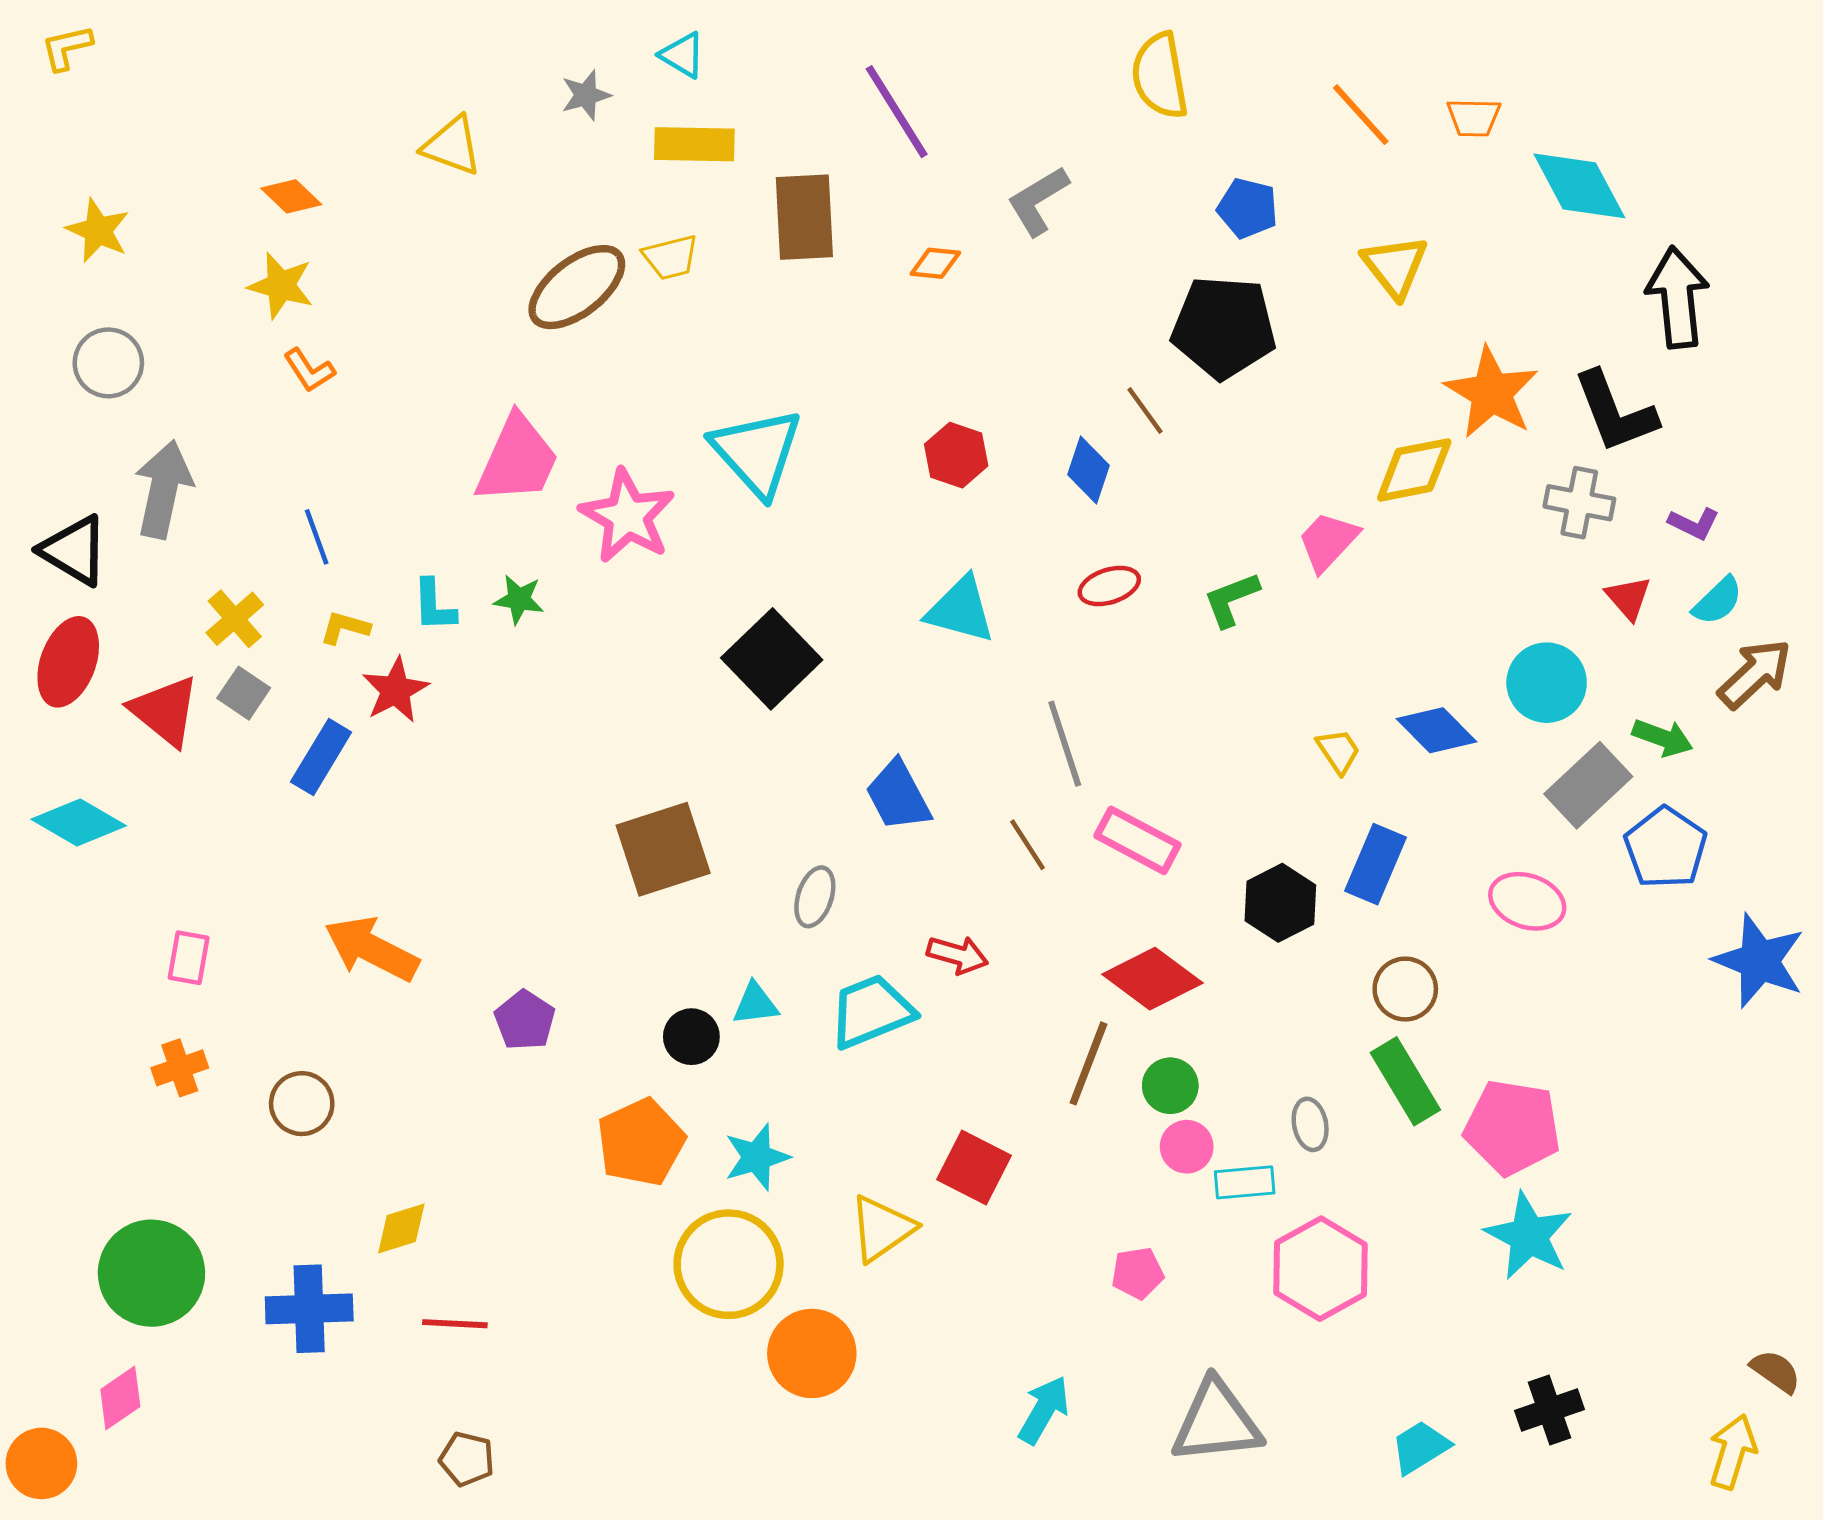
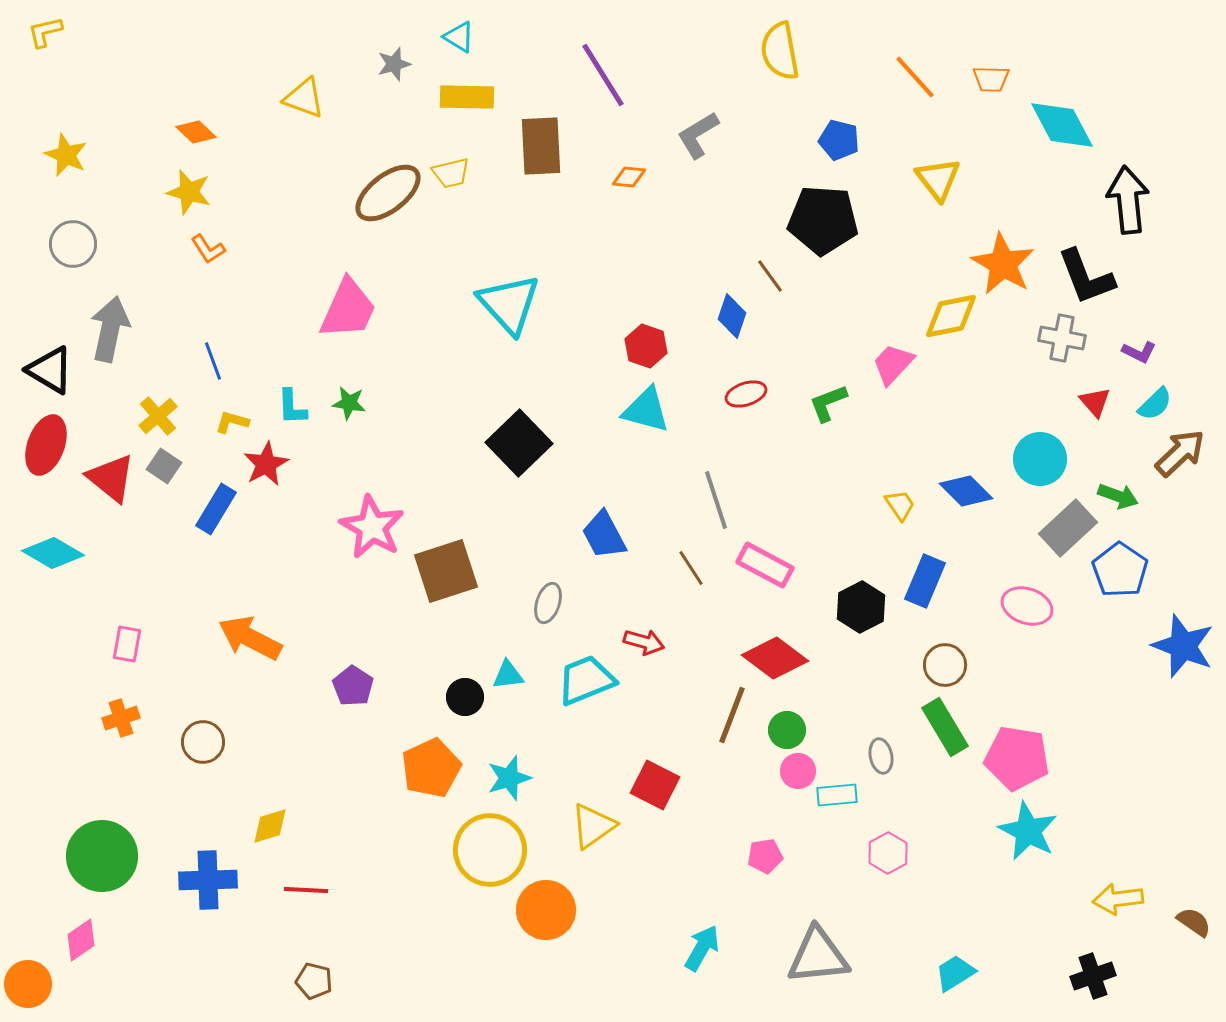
red hexagon: (956, 455) -> (646, 346), moved
pink star: (627, 516) -> (372, 527), moved
pink hexagon: (1321, 1269) -> (888, 853), size x0.6
black cross: (1550, 1410) -> (1093, 976), moved
yellow arrow: (1732, 1452) -> (1118, 899), moved, turned -114

